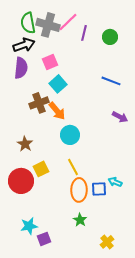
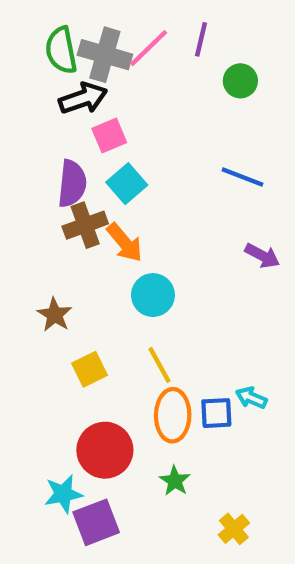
purple line: (84, 33) -> (201, 39), moved
black arrow: (24, 45) -> (83, 98), moved
purple semicircle: (21, 68) -> (72, 184), moved
red circle: (21, 181) -> (105, 450), moved
purple square: (44, 239) -> (96, 522), size x1.5

